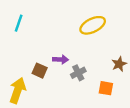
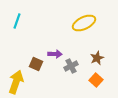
brown star: (119, 64) -> (97, 58), moved
orange square: (106, 88) -> (96, 80), turned 32

